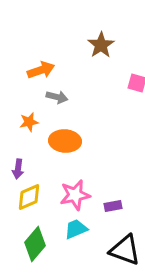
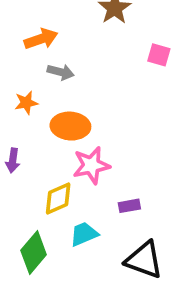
pink star: (75, 195) -> (91, 165), moved
yellow diamond: (29, 197) -> (58, 198), moved

